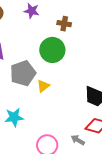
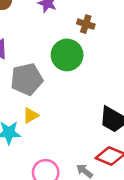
yellow triangle: (43, 86) -> (31, 115), moved

